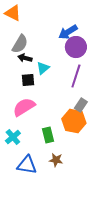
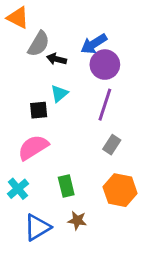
gray semicircle: (20, 44) -> (39, 44), moved
black arrow: (25, 58) -> (57, 59), moved
orange hexagon: (74, 121) -> (120, 190), moved
blue triangle: (27, 165) -> (37, 227), turned -40

